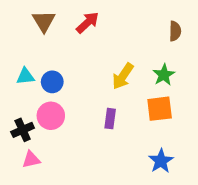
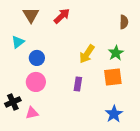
cyan triangle: (25, 76) -> (18, 42), moved, turned -32
black cross: (23, 130) -> (13, 102), moved
pink triangle: (31, 160) -> (32, 113), moved

